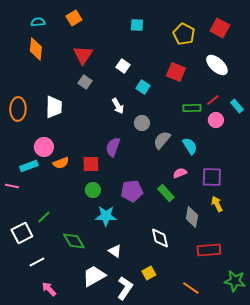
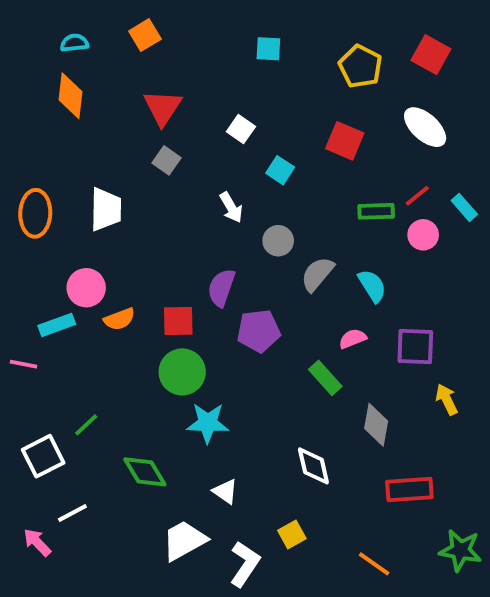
green circle: (93, 190) -> (182, 372), size x1.5
purple pentagon: (132, 191) -> (259, 331), moved
yellow arrow: (217, 204) -> (447, 399), moved
pink arrow: (49, 289) -> (37, 542), moved

